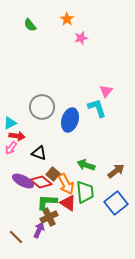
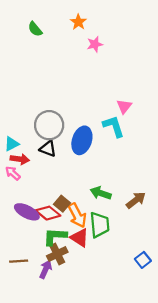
pink arrow: (11, 148) -> (13, 173), turned 96
black triangle: (39, 153) -> (48, 149), moved
blue square: (116, 203) -> (143, 260), moved, size x0.6
brown line: (16, 237) -> (19, 261), moved, turned -49

